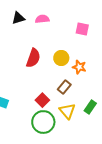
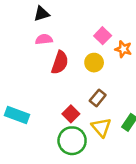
pink semicircle: (42, 19) -> (44, 39), moved
pink square: (82, 29) -> (103, 36), moved, turned 32
orange star: (79, 67) -> (123, 49), moved

